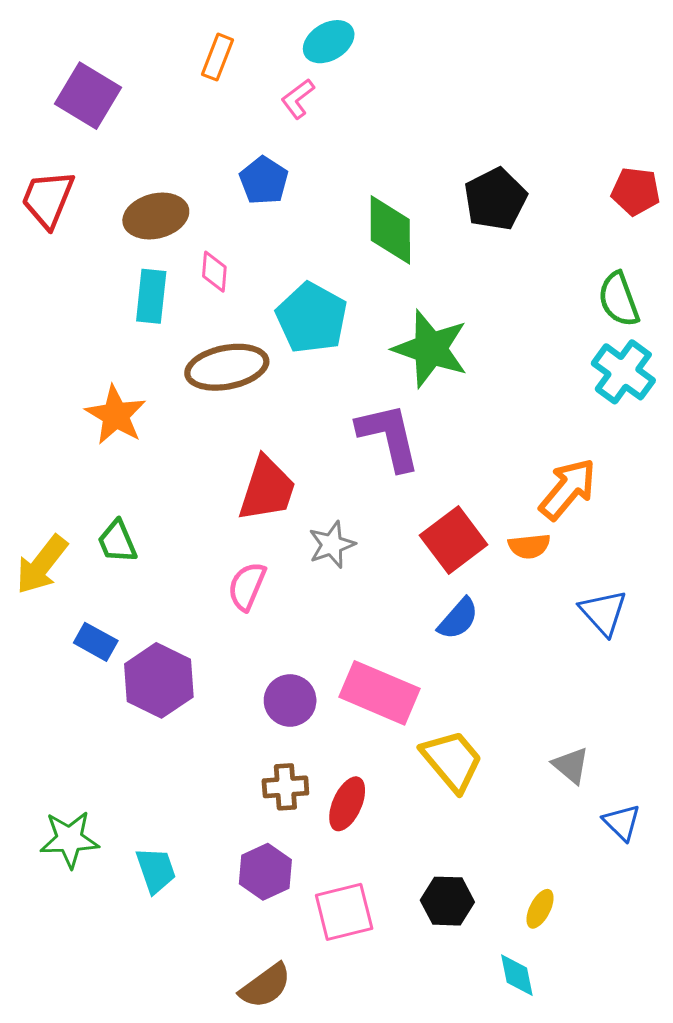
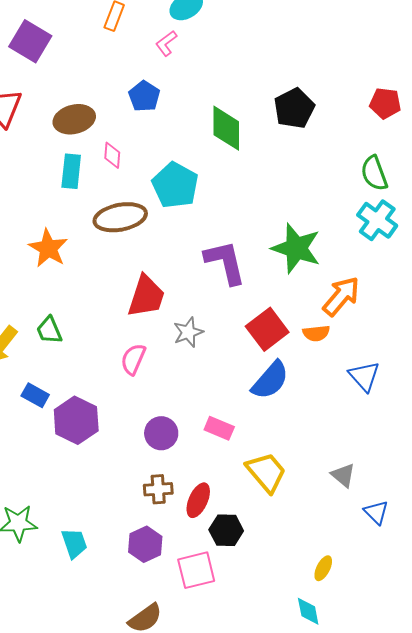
green star: (430, 349) -> (296, 248), moved
blue semicircle: (458, 619) -> (270, 380), size x1.4
pink rectangle: (380, 693) -> (219, 428), size x0.6
black hexagon: (447, 901) -> (226, 530), moved

